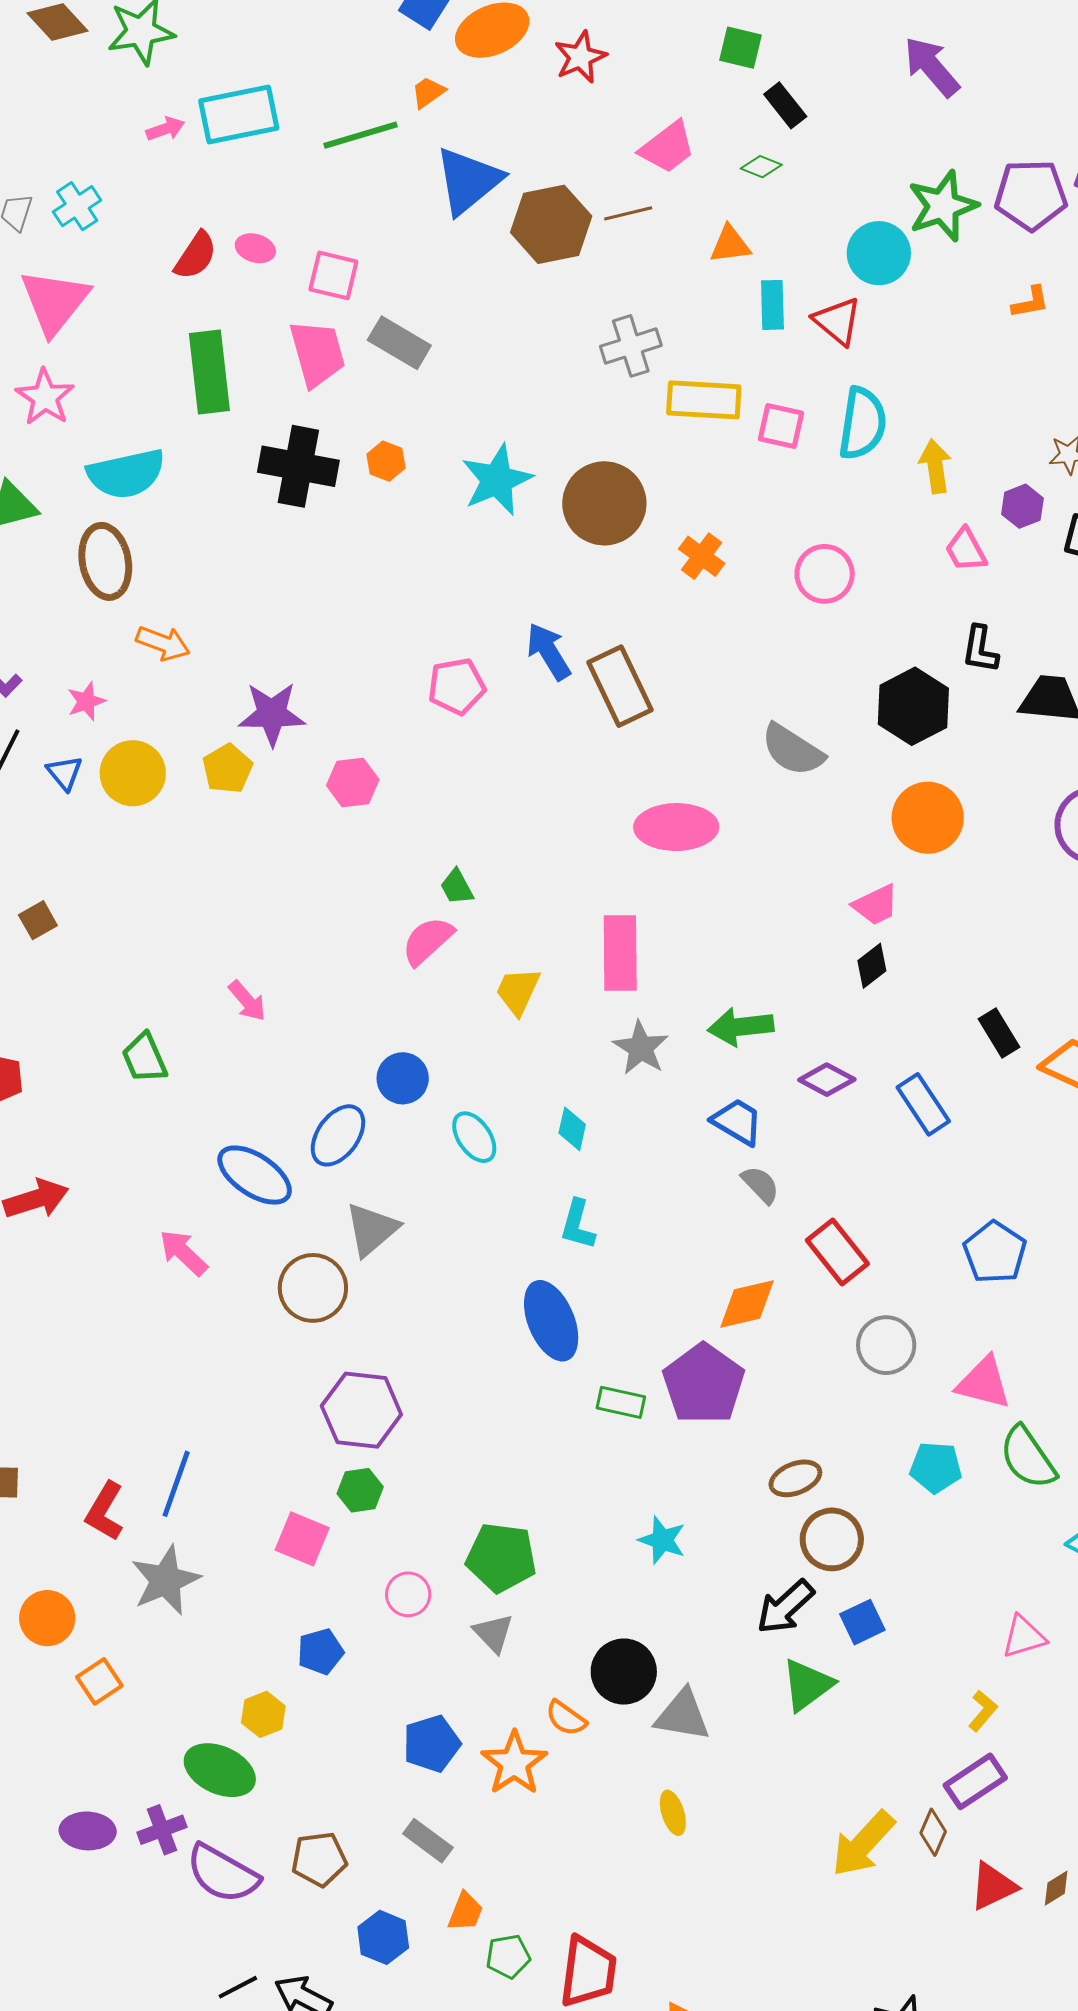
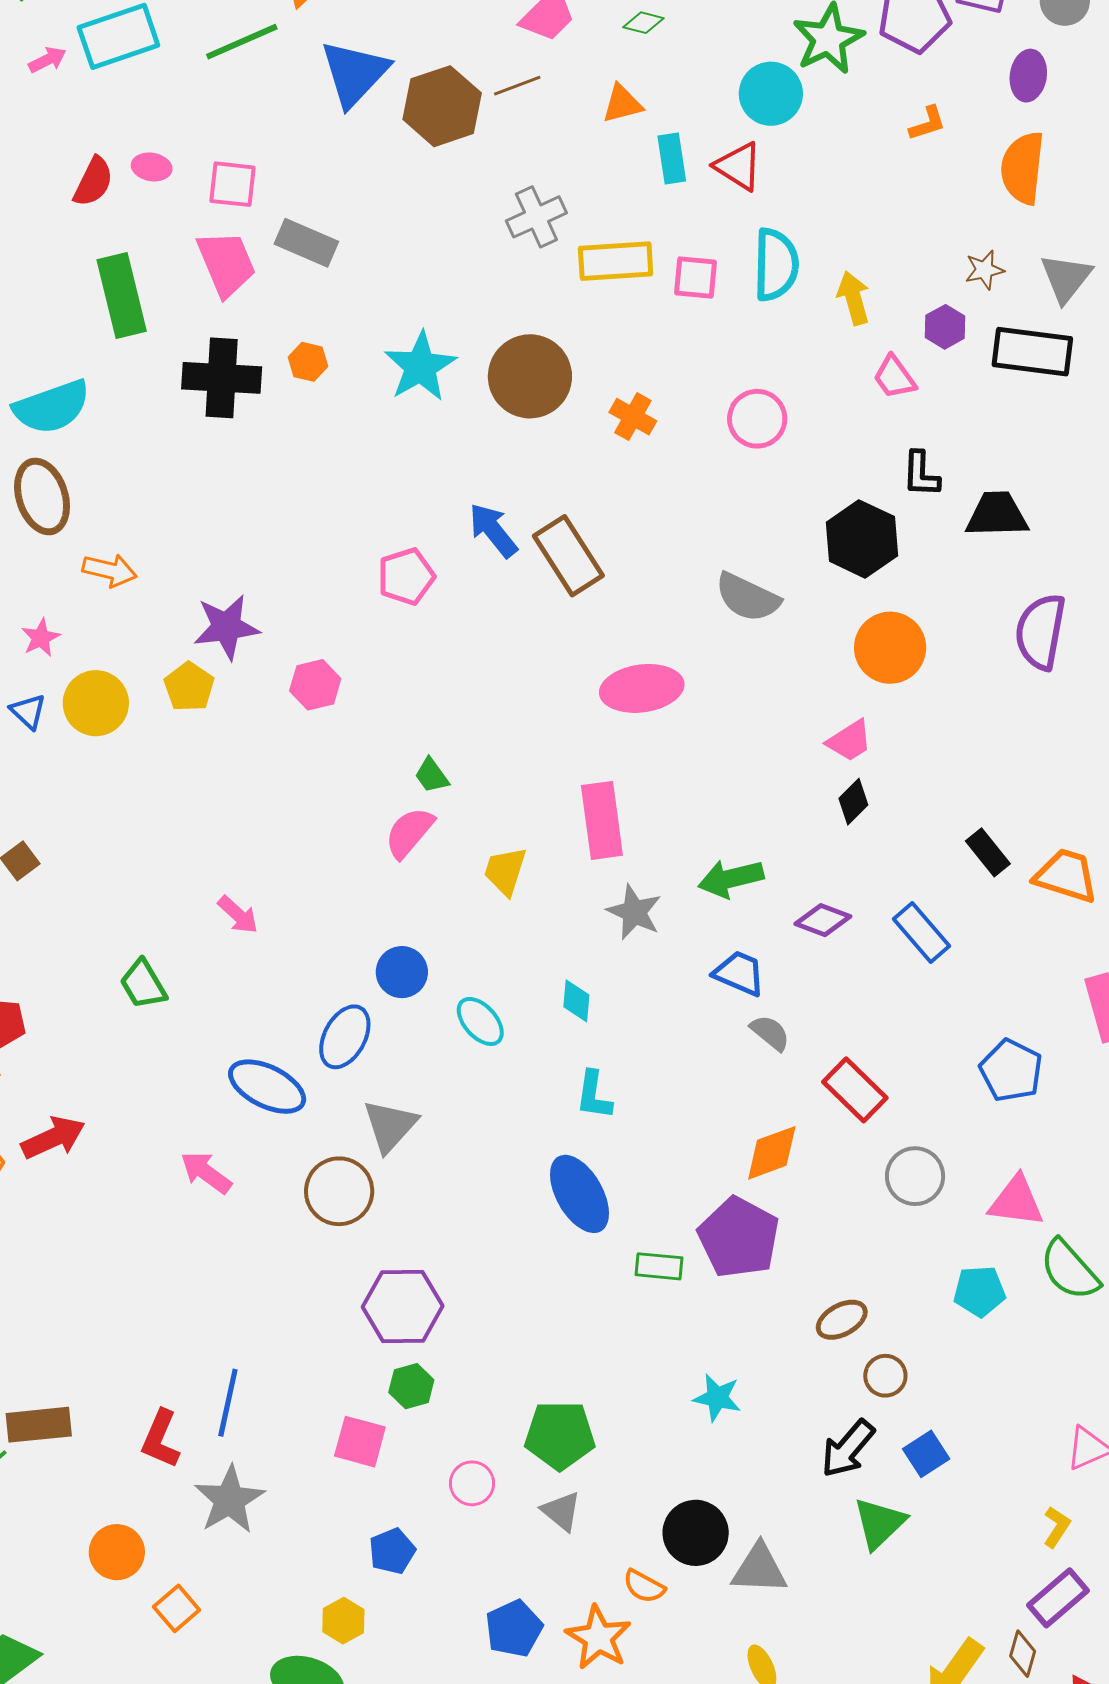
brown circle: (832, 1539) -> (885, 1376), size x0.7

